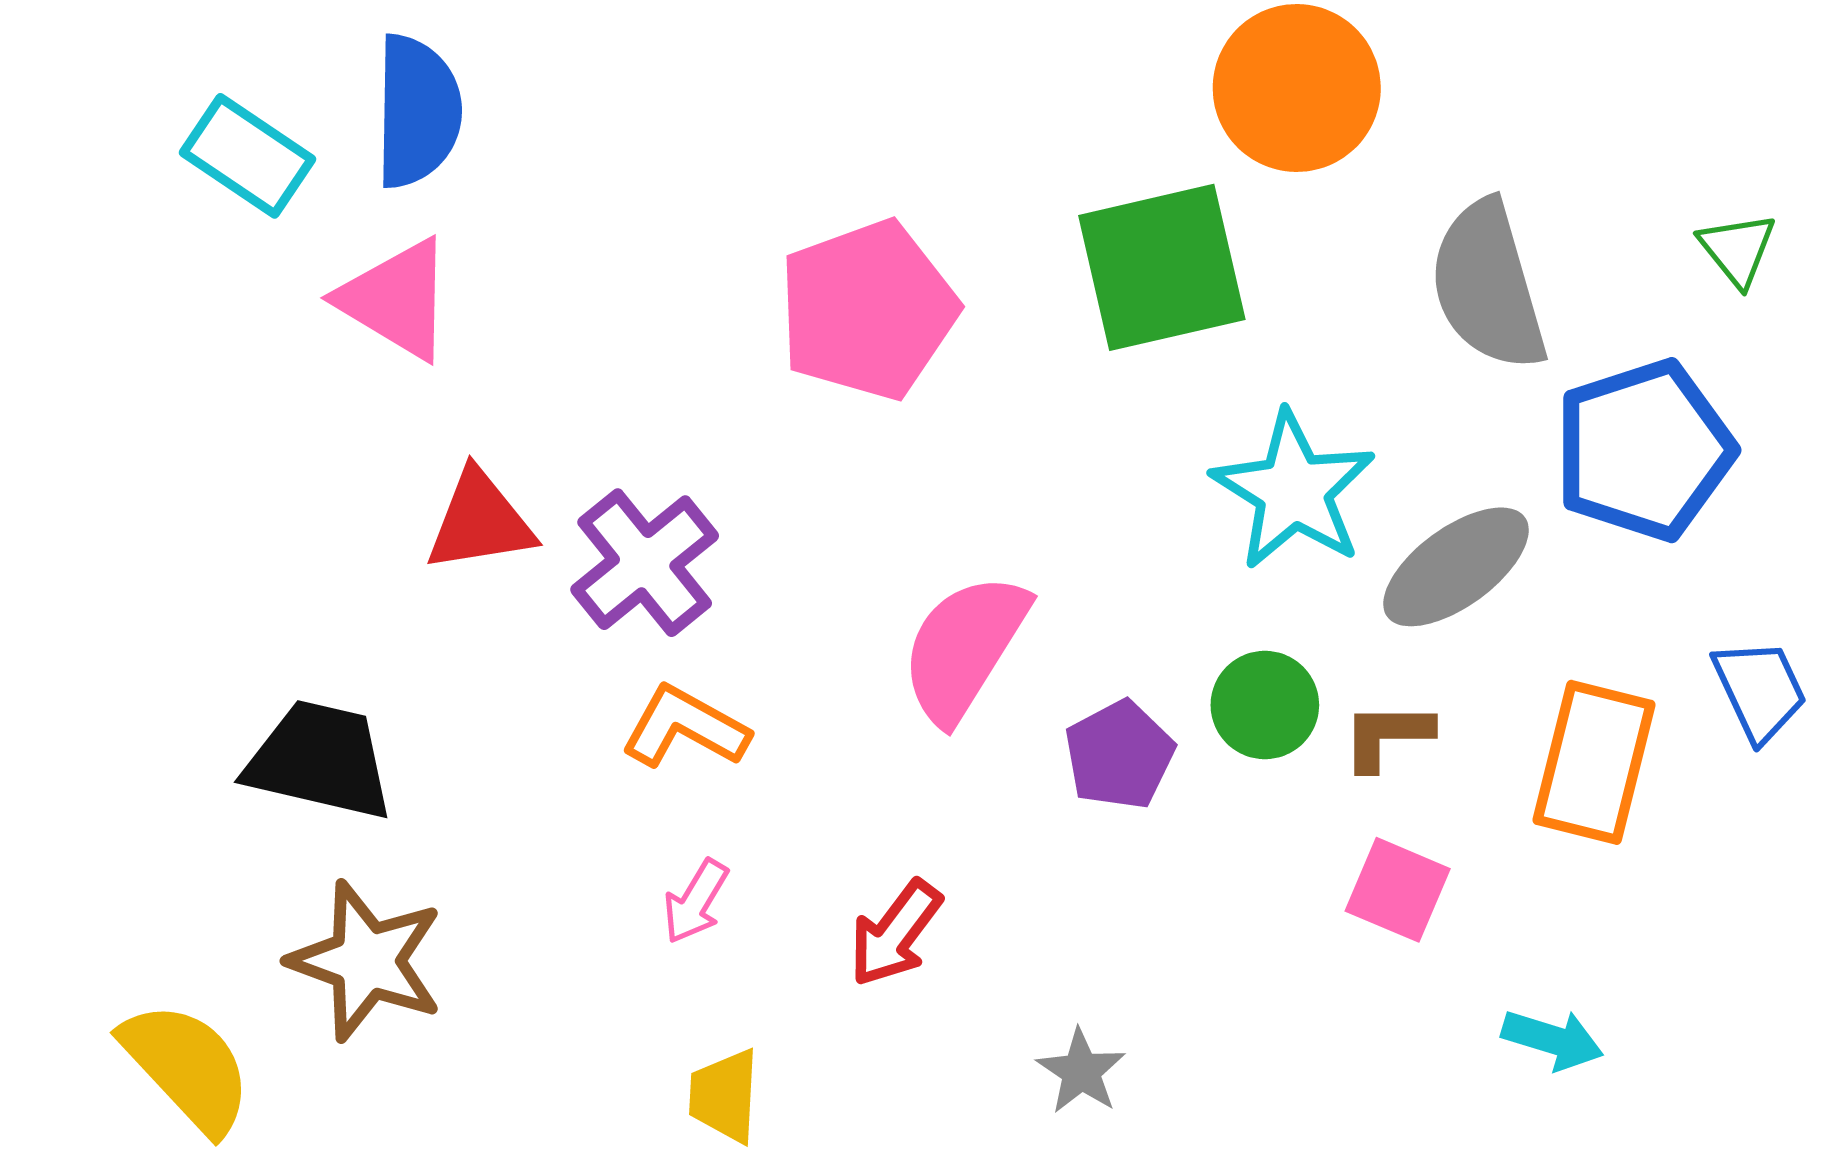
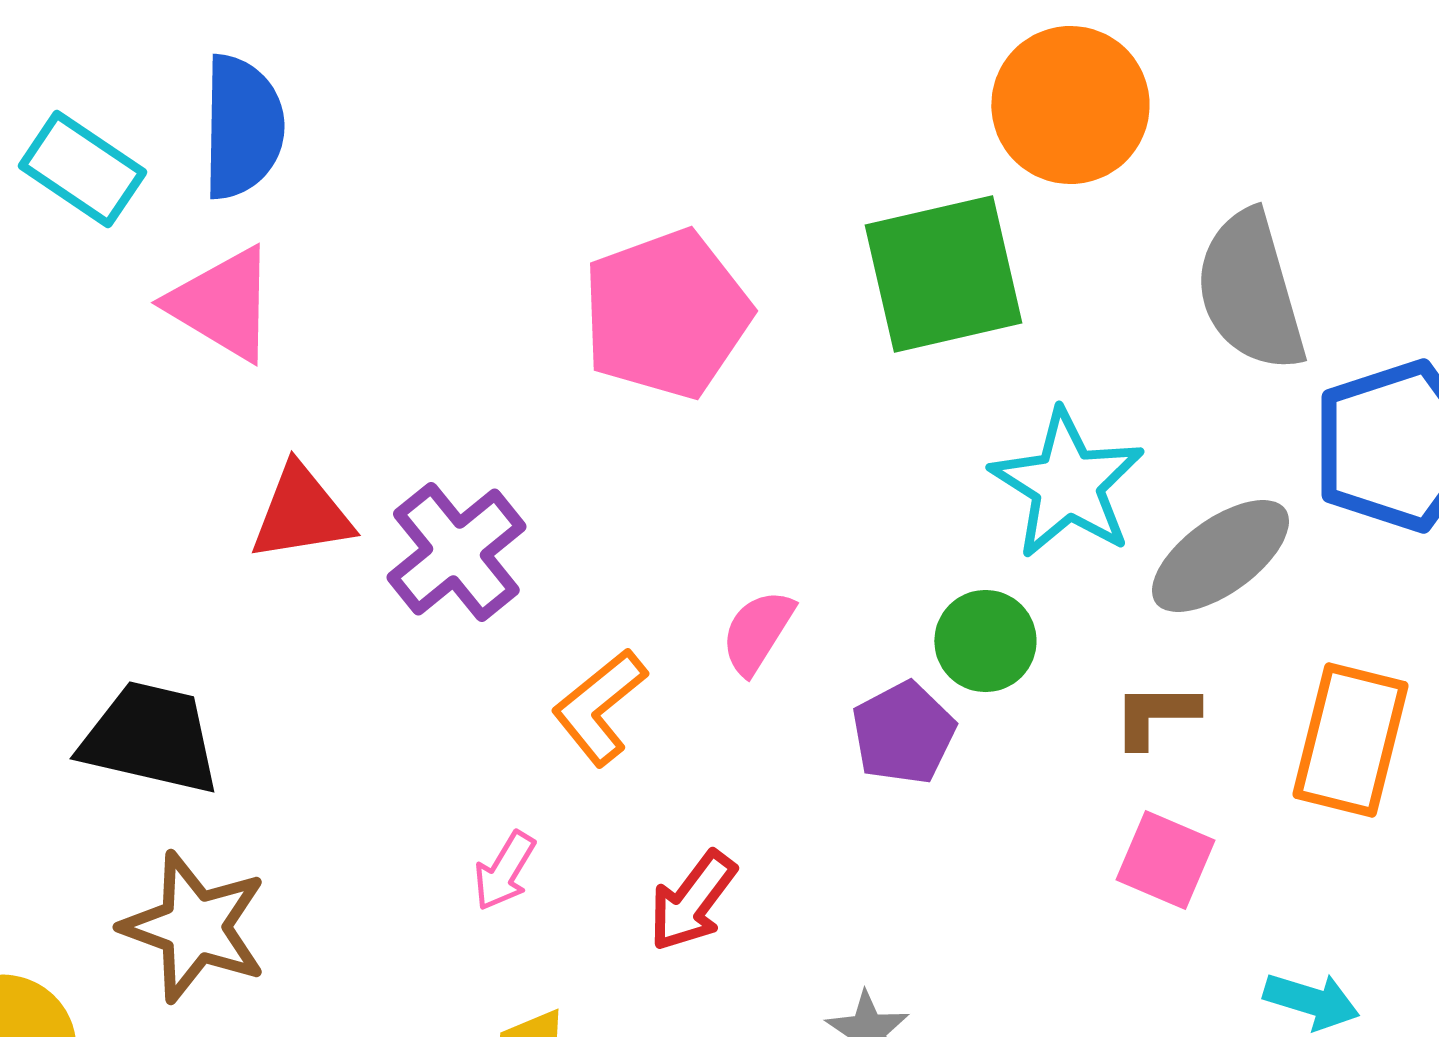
pink semicircle: (964, 648) -> (757, 632), size x0.6
green circle: (1265, 705) -> (985, 641), moved
orange L-shape: (685, 727) -> (599, 707), moved, turned -68

